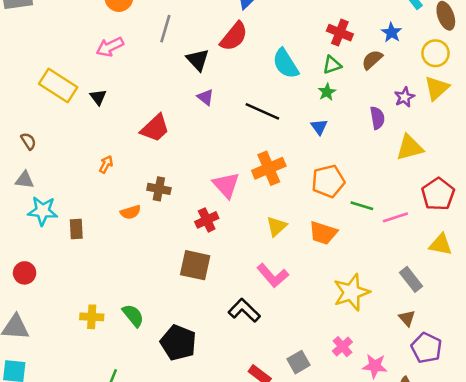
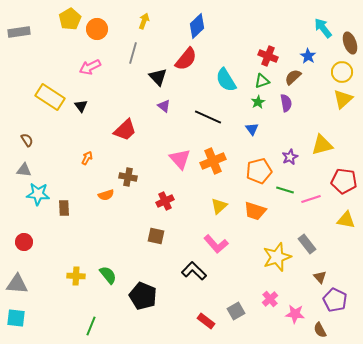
purple star: (404, 97) -> (290, 157), moved
purple semicircle: (377, 118) -> (286, 103), moved
pink triangle: (226, 185) -> (180, 159), moved
red pentagon: (438, 194) -> (344, 181), turned -30
brown square: (195, 265) -> (156, 236), size x0.7
gray rectangle: (411, 279) -> (307, 244), moved

